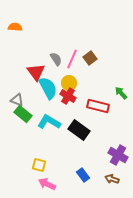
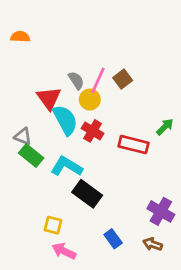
yellow circle: (69, 83) -> (90, 100), moved
green arrow: (121, 93) -> (165, 127), turned 88
black rectangle: (79, 130) -> (87, 194), moved

